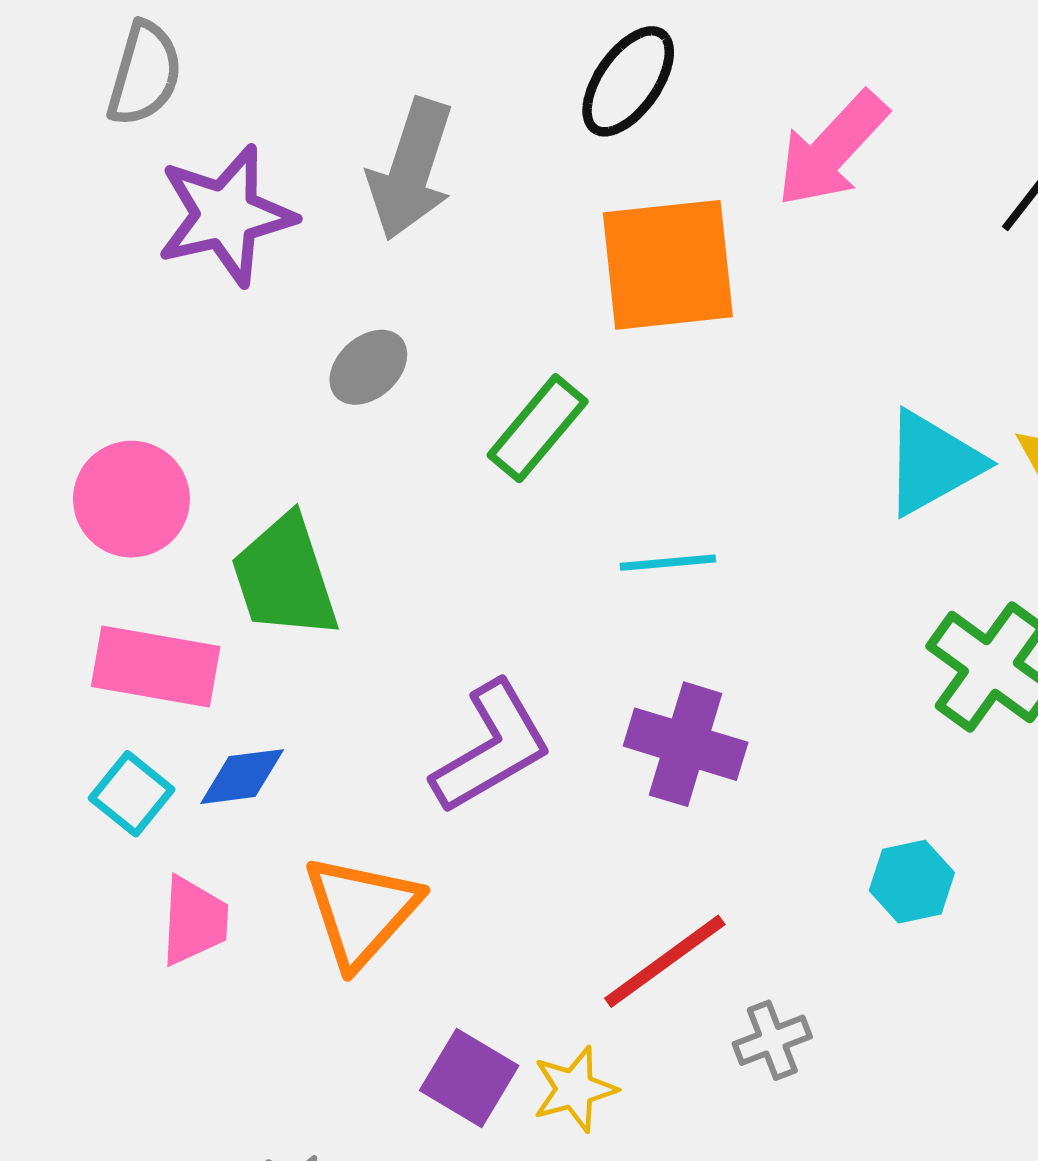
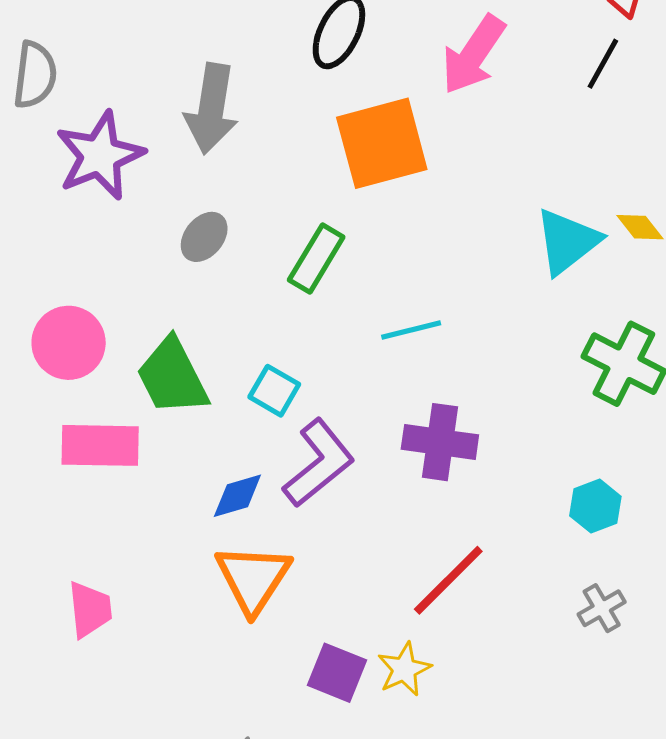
blue diamond: (242, 777) -> (237, 496), moved
cyan square: (132, 794) -> (274, 391), moved
pink trapezoid: (194, 921) -> (90, 609), moved
gray cross: (772, 1040) -> (602, 608), moved

